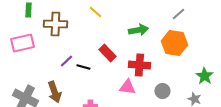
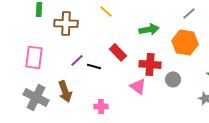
pink rectangle: (22, 43) -> (34, 57), moved, turned -70
pink triangle: (127, 87) -> (138, 86), turned 30
gray circle: (162, 91) -> (173, 79), moved

